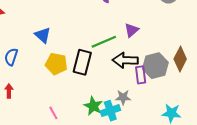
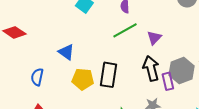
green line: (104, 42) -> (125, 30), moved
black arrow: (125, 60) -> (151, 68), turned 80

